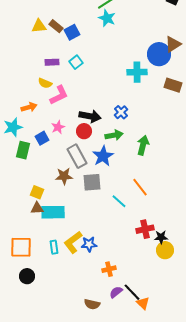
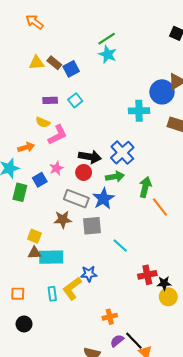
blue cross: (121, 112) -> (122, 153), size x1.6
gray rectangle: (77, 156) -> (76, 199), turned -40
orange line: (140, 187) -> (160, 207), moved
blue star: (89, 244) -> (89, 274), moved
orange square: (21, 247) -> (18, 294), size x0.6

